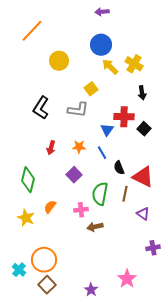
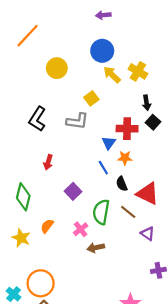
black square: (144, 129) -> (153, 122), moved
orange star: (79, 147) -> (125, 158), moved
brown line: (125, 194) -> (128, 212), turned -63
pink cross: (81, 210) -> (81, 229), turned -32

